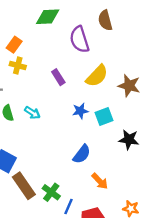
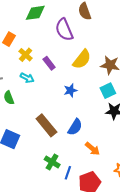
yellow cross: (18, 66) -> (26, 55), moved, turned 32
cyan arrow: (32, 113) -> (27, 78), moved
cyan square: (104, 116) -> (108, 91), moved
brown rectangle: (24, 186) -> (46, 125), moved

